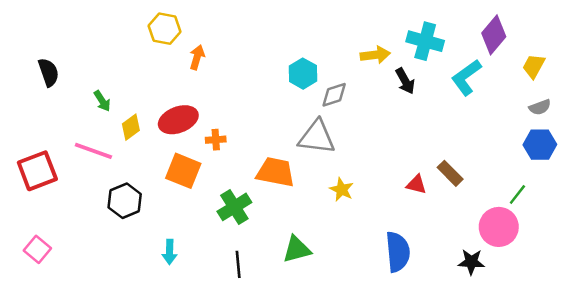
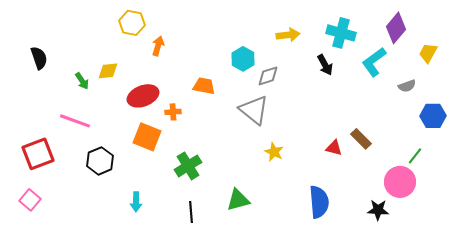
yellow arrow: (375, 55) -> (288, 35), moved
gray semicircle: (540, 107) -> (407, 86), moved
yellow diamond: (131, 127) -> (108, 71), moved, turned 30
gray triangle: (317, 137) -> (254, 110), turned 32
red square: (37, 171) -> (38, 154), moved
orange trapezoid: (276, 172) -> (204, 86), moved, size x0.7

